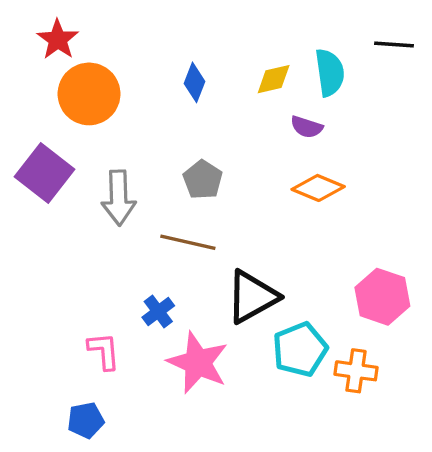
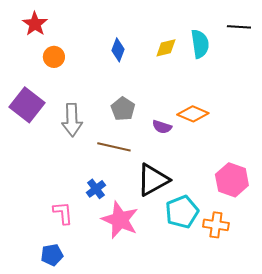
orange circle: (89, 94) -> (54, 57), size x0.6
purple semicircle: (307, 127) -> (162, 127), moved

